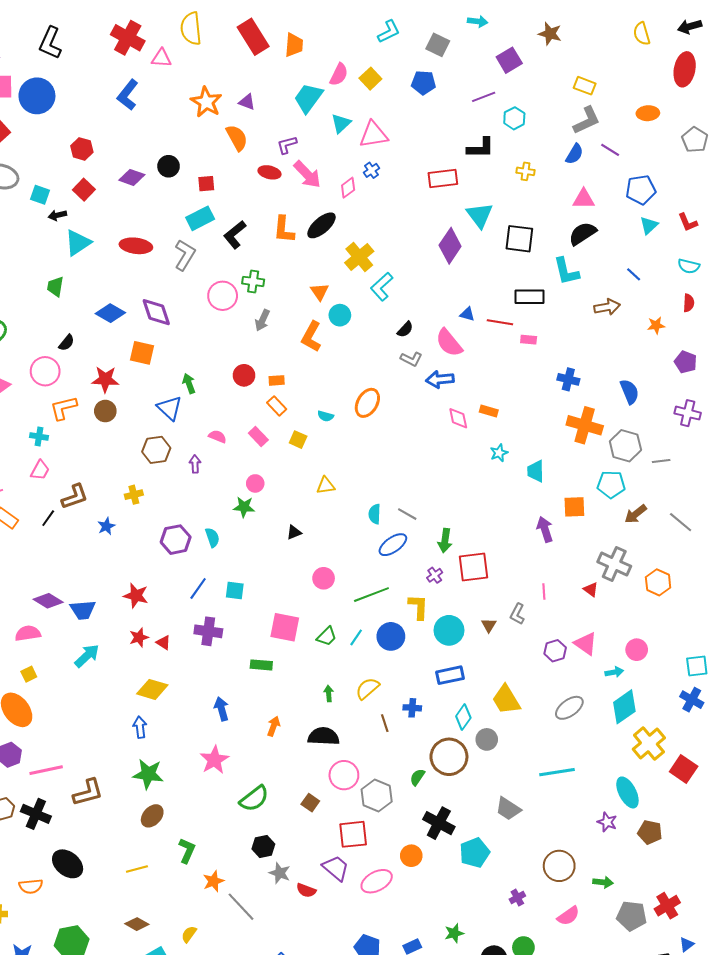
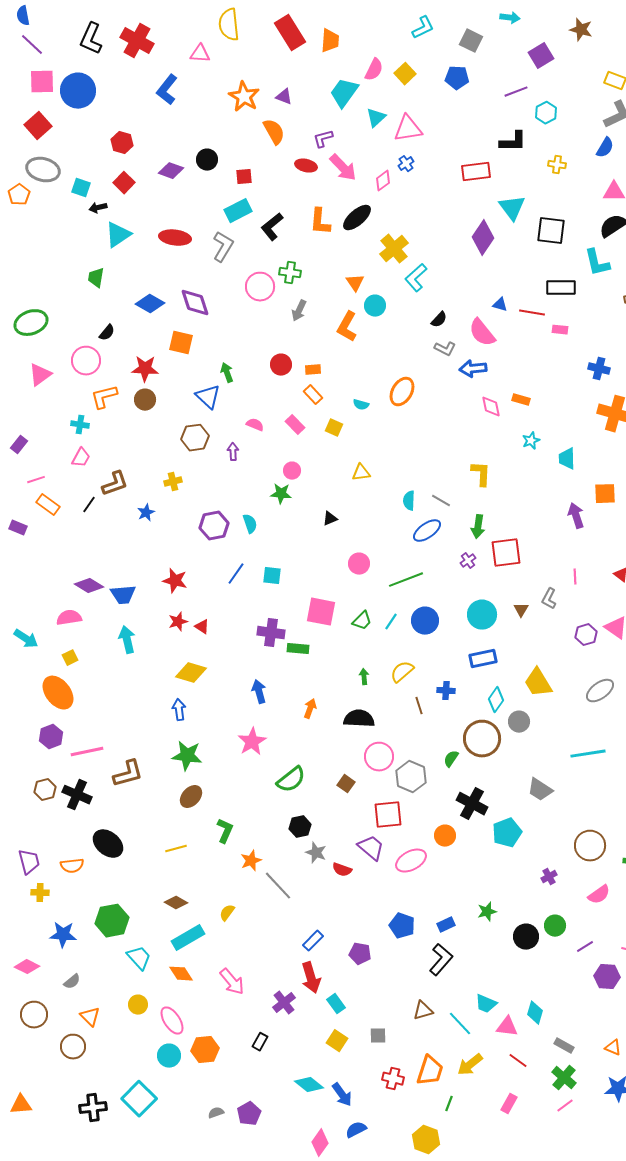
red cross: (128, 38) -> (137, 41), moved
yellow L-shape: (418, 607) -> (481, 474), moved
purple cross: (208, 631) -> (271, 633), moved
cyan arrow: (87, 656) -> (127, 640), turned -60

